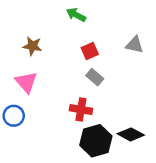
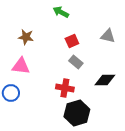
pink triangle: (26, 82) -> (21, 66), turned -42
black diamond: (131, 134) -> (105, 80), moved, turned -30

